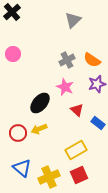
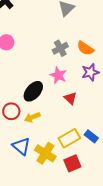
blue rectangle: (98, 123) -> (91, 136), moved
red circle: (18, 133) -> (11, 111), moved
blue triangle: (22, 168) -> (21, 146), moved
yellow cross: (49, 177) -> (45, 153), moved, turned -35

